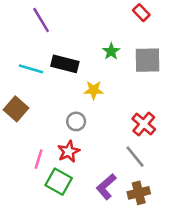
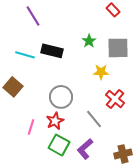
yellow star: (94, 90) -> (101, 72), moved
gray circle: (76, 121) -> (61, 97), size x1.5
gray line: (135, 157) -> (94, 119), moved
green square: (59, 182) -> (59, 145), moved
brown cross: (139, 193) -> (123, 154), moved

